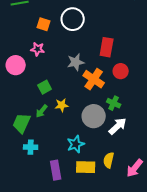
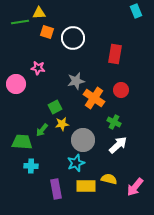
orange square: (44, 24) -> (47, 32), moved
red rectangle: (107, 47) -> (115, 54), moved
green square: (45, 87) -> (55, 107), moved
gray circle: (94, 116) -> (83, 140), moved
green trapezoid: (22, 123) -> (22, 142), turned 70
yellow semicircle: (109, 160) -> (109, 179), turned 91

